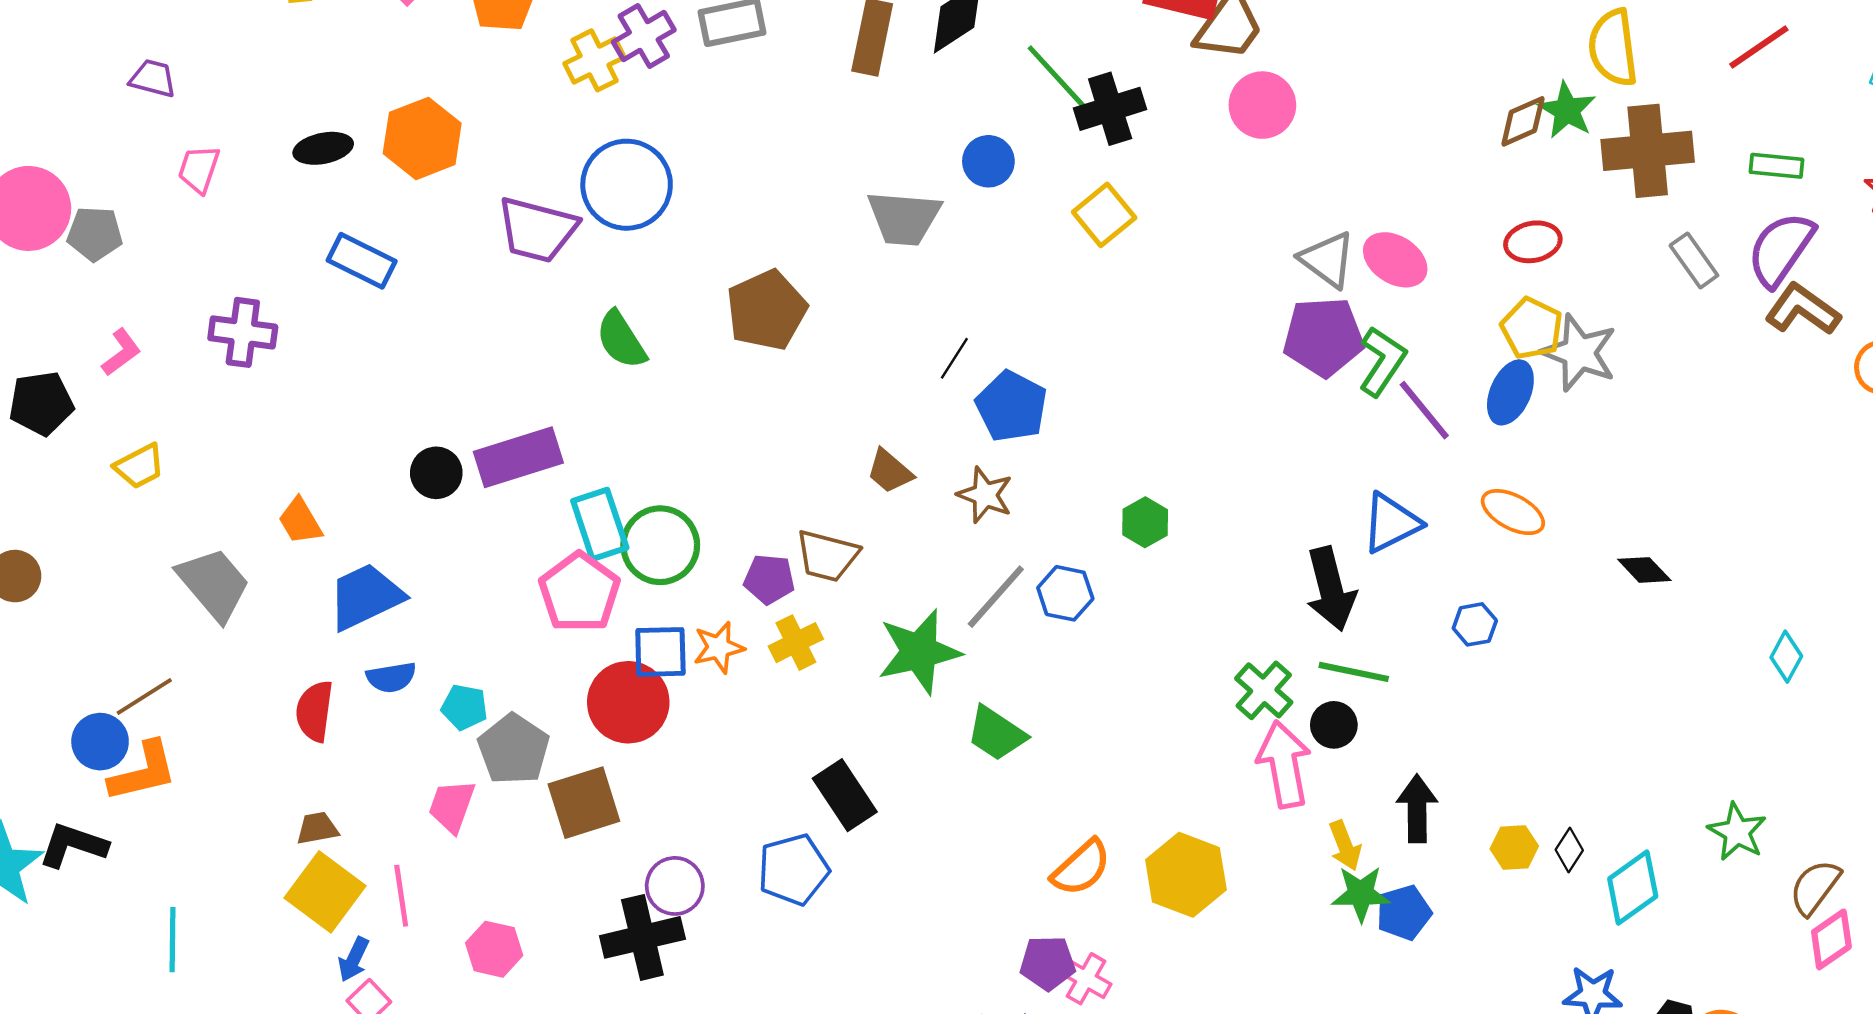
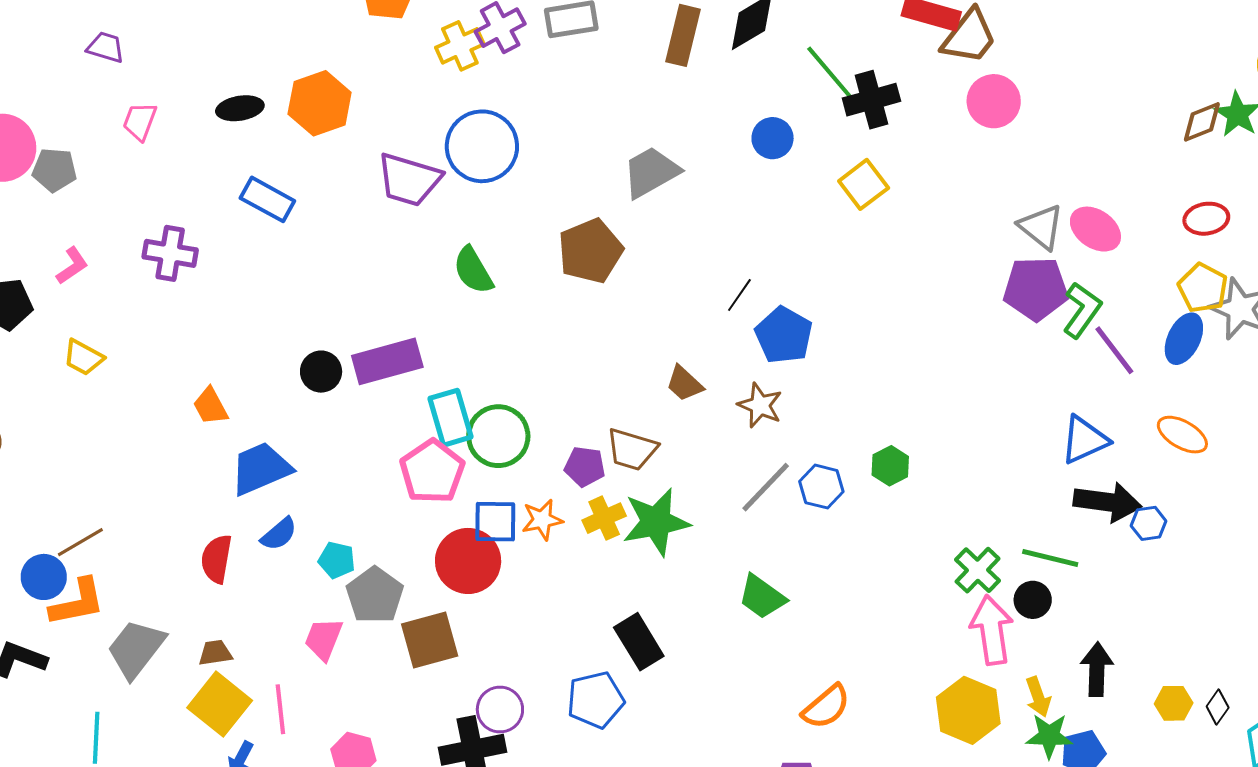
gray trapezoid: (904, 218) -> (651, 172), moved, turned 144
yellow trapezoid: (139, 466) -> (83, 357), turned 54
green hexagon: (1145, 522) -> (890, 466), moved
gray trapezoid: (214, 584) -> (136, 649), moved, turned -104
black arrow: (1331, 589) -> (1107, 502), moved, turned -70
green star: (919, 652) -> (656, 522), moved
blue semicircle: (391, 677) -> (279, 534), turned -33
yellow hexagon: (1186, 875) -> (968, 710), moved

